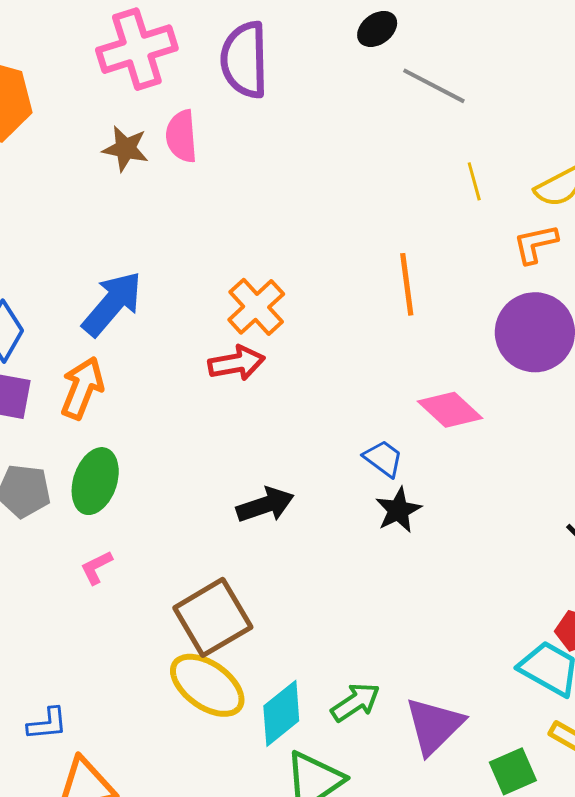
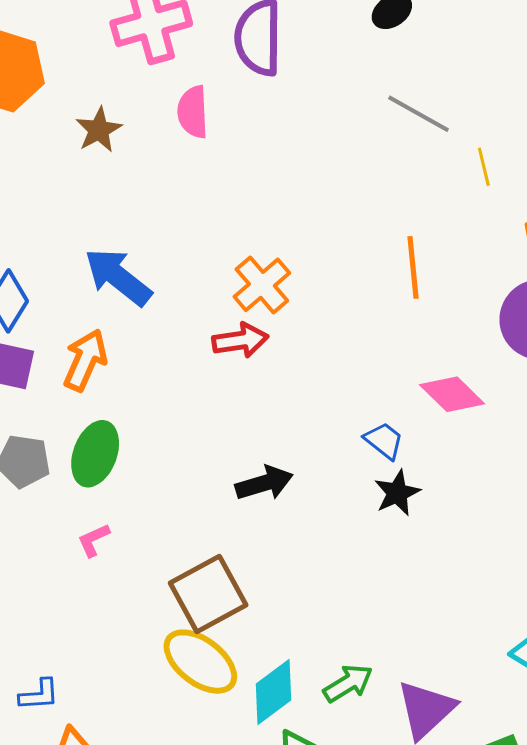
gray line: (434, 86) -> (418, 114), moved
brown star: (125, 149) -> (99, 130), moved, turned 30
blue arrow: (112, 304) -> (118, 277), turned -94

